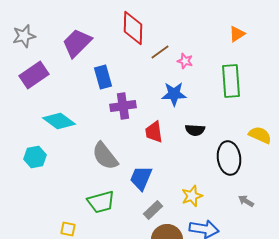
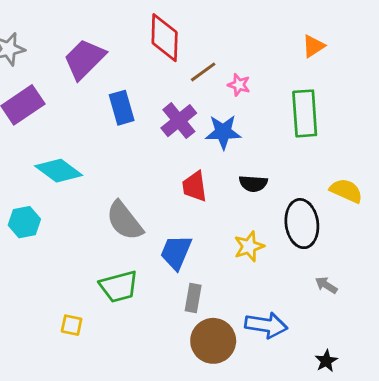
purple cross: (123, 106) -> (179, 121), moved, turned -30
yellow star: (192, 196) -> (249, 246), moved
gray rectangle: (153, 210) -> (193, 298), turned -36

